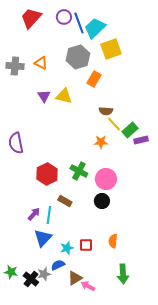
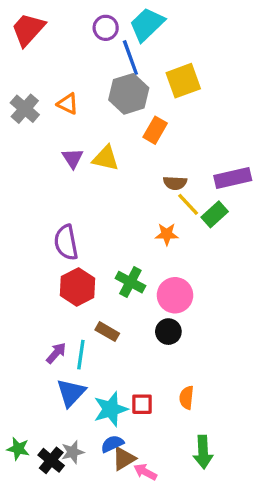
red trapezoid: (31, 18) -> (28, 29), moved
blue line: (79, 23) -> (130, 58), moved
cyan trapezoid: (95, 28) -> (147, 25), moved
gray cross: (15, 66) -> (25, 109), turned 36
purple rectangle: (141, 140) -> (233, 178), moved, size x1.5
purple semicircle: (16, 143) -> (66, 242), moved
cyan star: (67, 248) -> (111, 409), size x1.5
blue semicircle: (58, 265) -> (112, 444), moved

